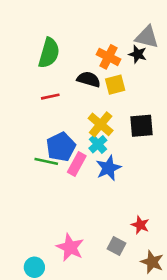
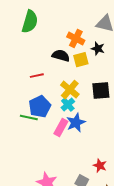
green semicircle: (49, 53) -> (30, 22), moved
black star: (138, 54) -> (98, 49), moved
red line: (50, 97) -> (37, 76), moved
pink rectangle: (77, 164) -> (61, 128), moved

